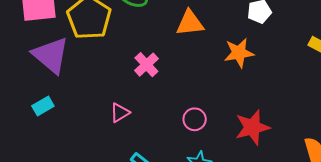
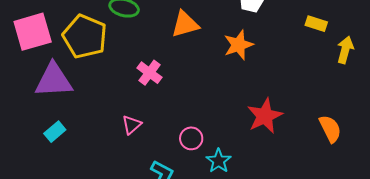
purple triangle: (51, 55) -> (54, 80), turned -33
pink circle: (195, 119) -> (191, 138), moved

